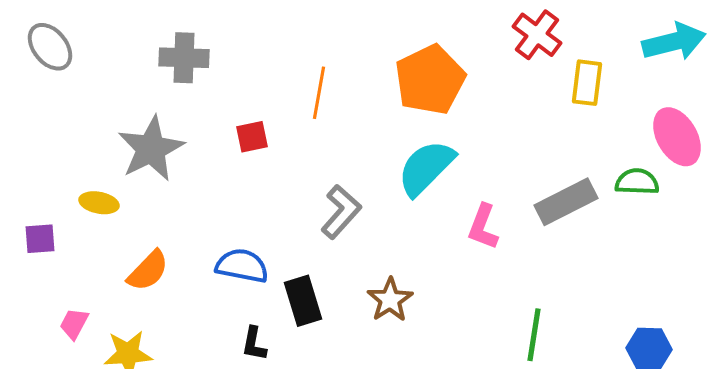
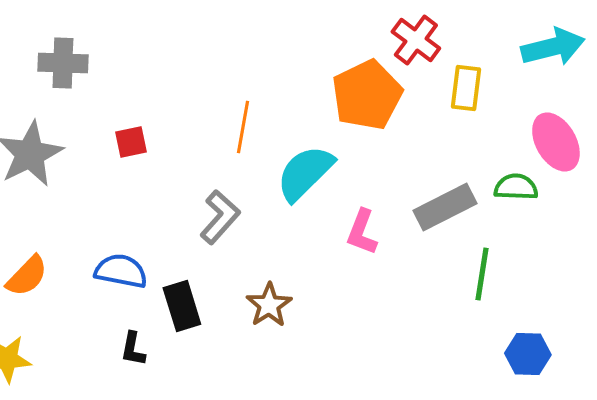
orange pentagon: (430, 80) -> (367, 95), moved
orange line: (319, 93) -> (243, 127), moved
green line: (534, 335) -> (482, 274), moved

